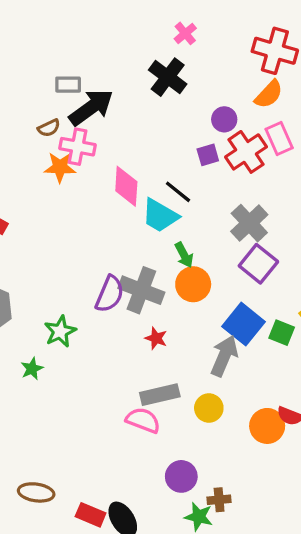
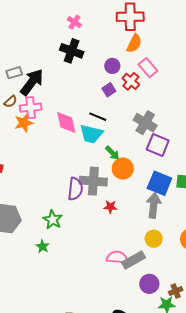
red cross: (246, 152) -> (131, 81), size x0.7
gray rectangle: (160, 395) -> (134, 260), moved

